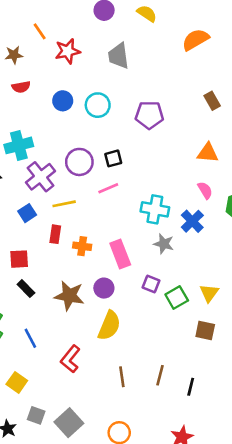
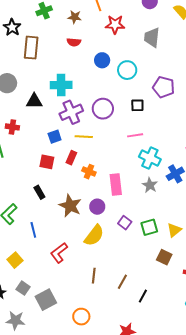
black square: (113, 158) -> (137, 105), moved
pink line: (108, 188) -> (135, 135), moved
red square: (19, 259) -> (47, 162), moved
purple square: (151, 284) -> (125, 223), moved

